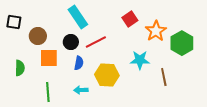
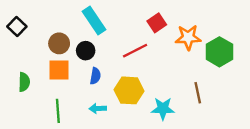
black square: (14, 22) -> (17, 27), turned 35
orange star: (156, 31) -> (188, 37), turned 30
brown circle: (38, 36) -> (59, 43), moved
red line: (96, 42) -> (135, 51), moved
cyan star: (140, 60) -> (163, 109), moved

